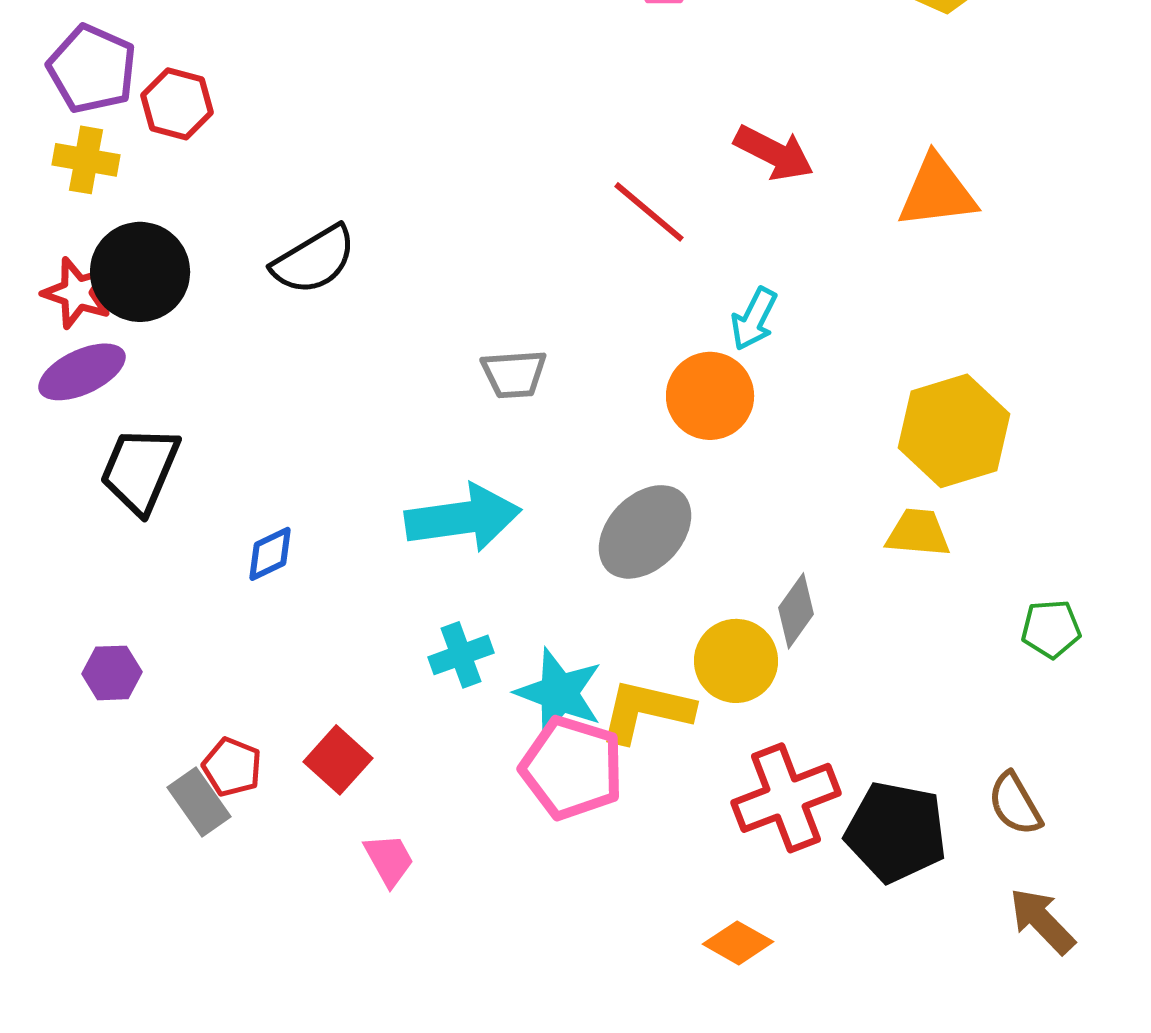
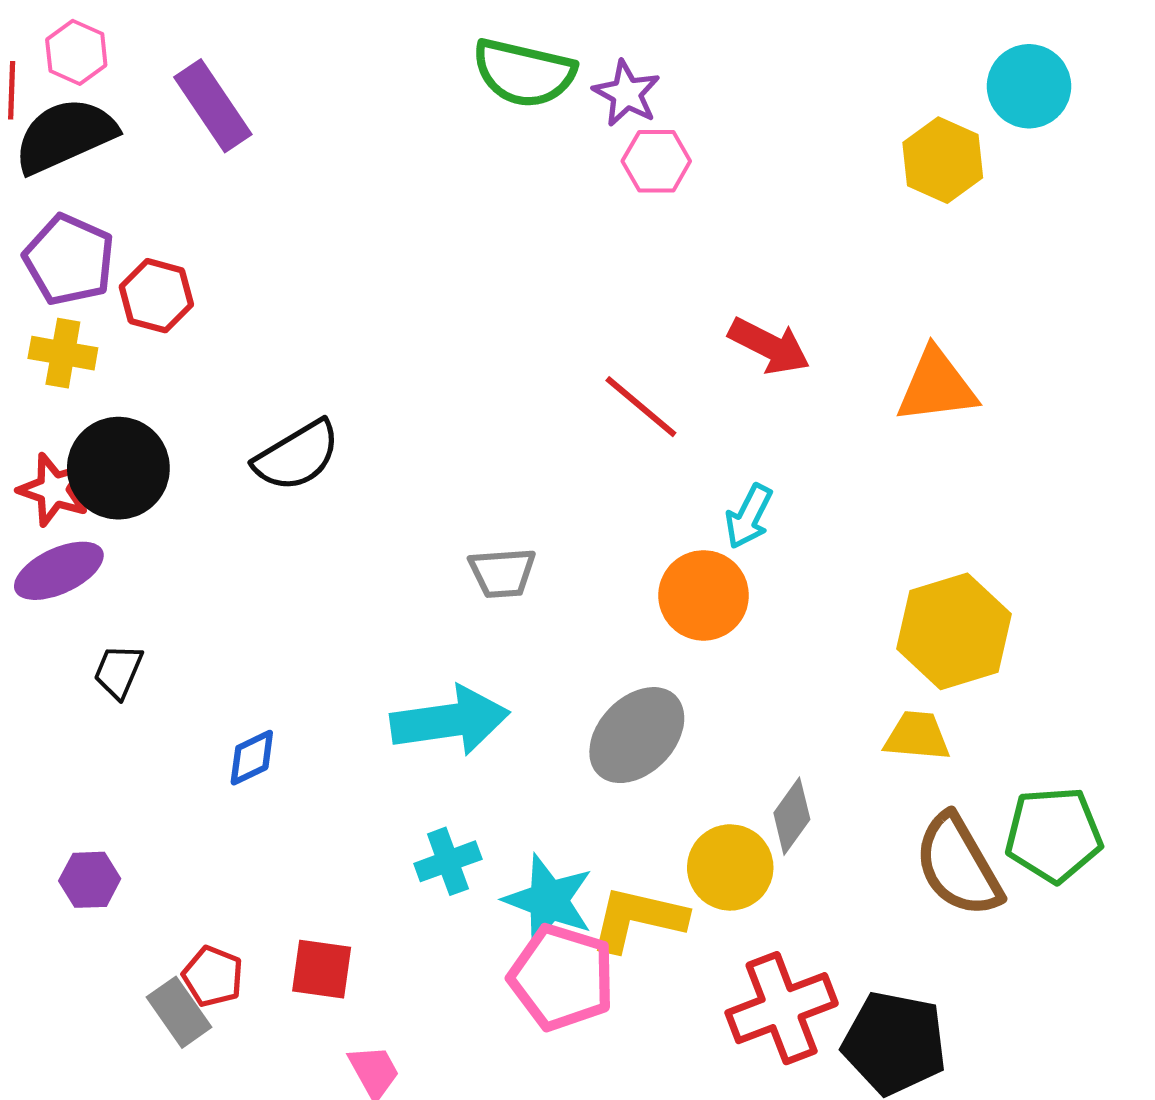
black trapezoid: (140, 470) -> (118, 671), size x0.6
green pentagon: (1051, 629) -> (1054, 835), size x1.6
red square: (338, 760) -> (322, 969), turned -34
brown semicircle: (1015, 804) -> (958, 865), moved, size x1.6

